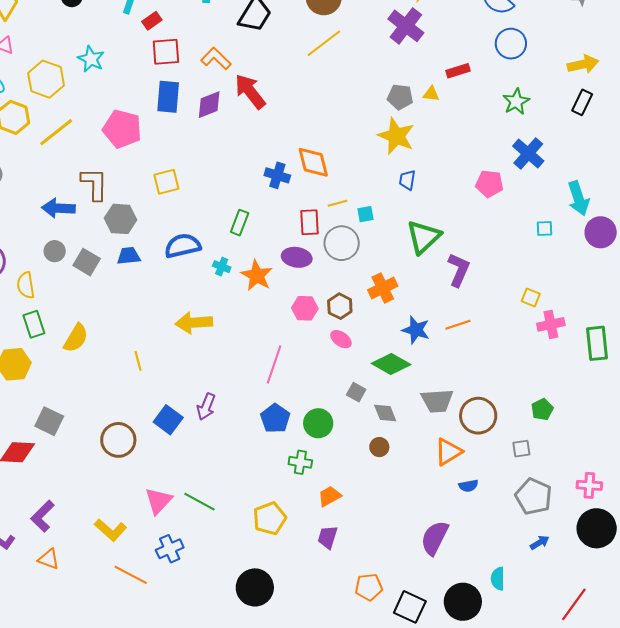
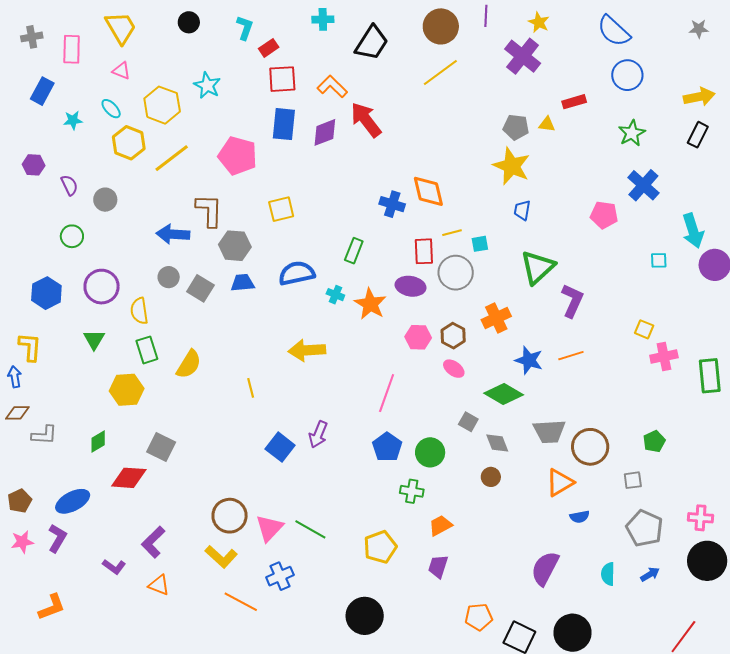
brown circle: (118, 440) -> (230, 516), moved
cyan semicircle: (498, 579) -> (608, 574), moved

